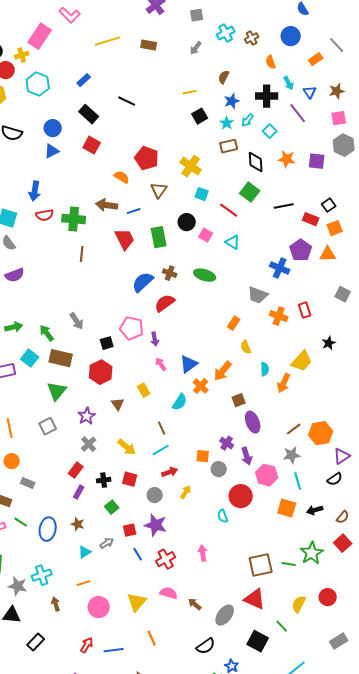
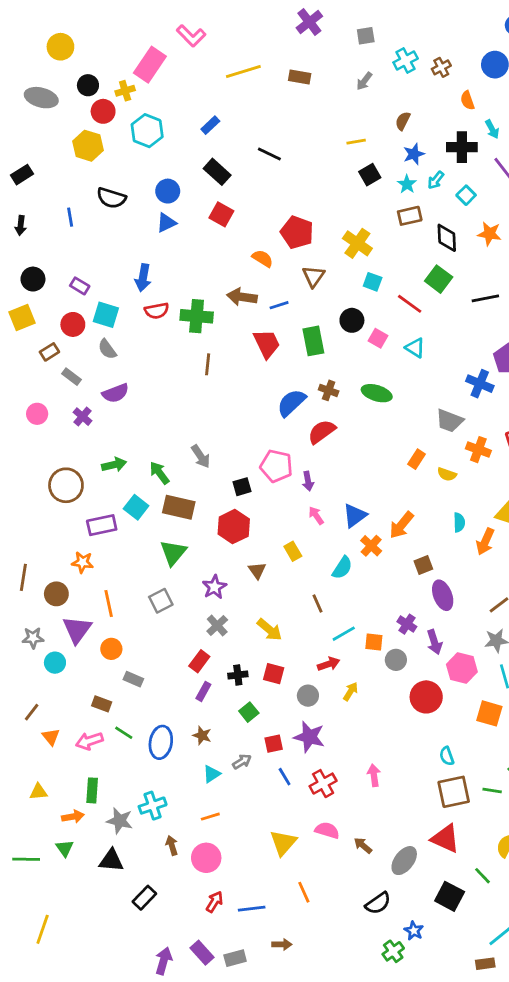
yellow semicircle: (246, 347) -> (447, 474), moved, turned -48
cyan line: (161, 450) -> (344, 634), moved
cyan semicircle: (223, 516) -> (447, 756), moved
pink circle: (99, 607) -> (206, 858), moved

